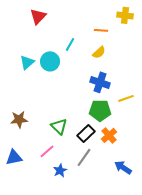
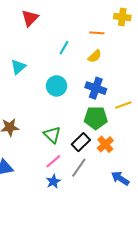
cyan circle: (50, 61) -> (56, 86), moved
pink line: (47, 151) -> (53, 161), moved

